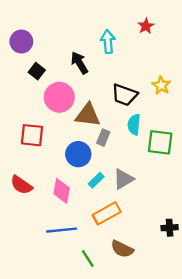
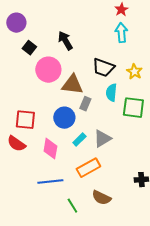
cyan arrow: (108, 42) -> (121, 33), moved
yellow star: (161, 85) -> (134, 72), moved
red square: (32, 135) -> (25, 120), moved

